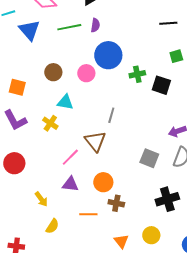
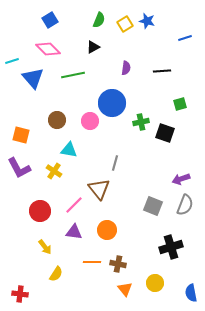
black line: (168, 23) -> (162, 71), moved
purple semicircle: (95, 25) -> (126, 68), moved
red circle: (14, 163) -> (40, 211), moved
brown cross: (116, 203) -> (118, 264), moved

